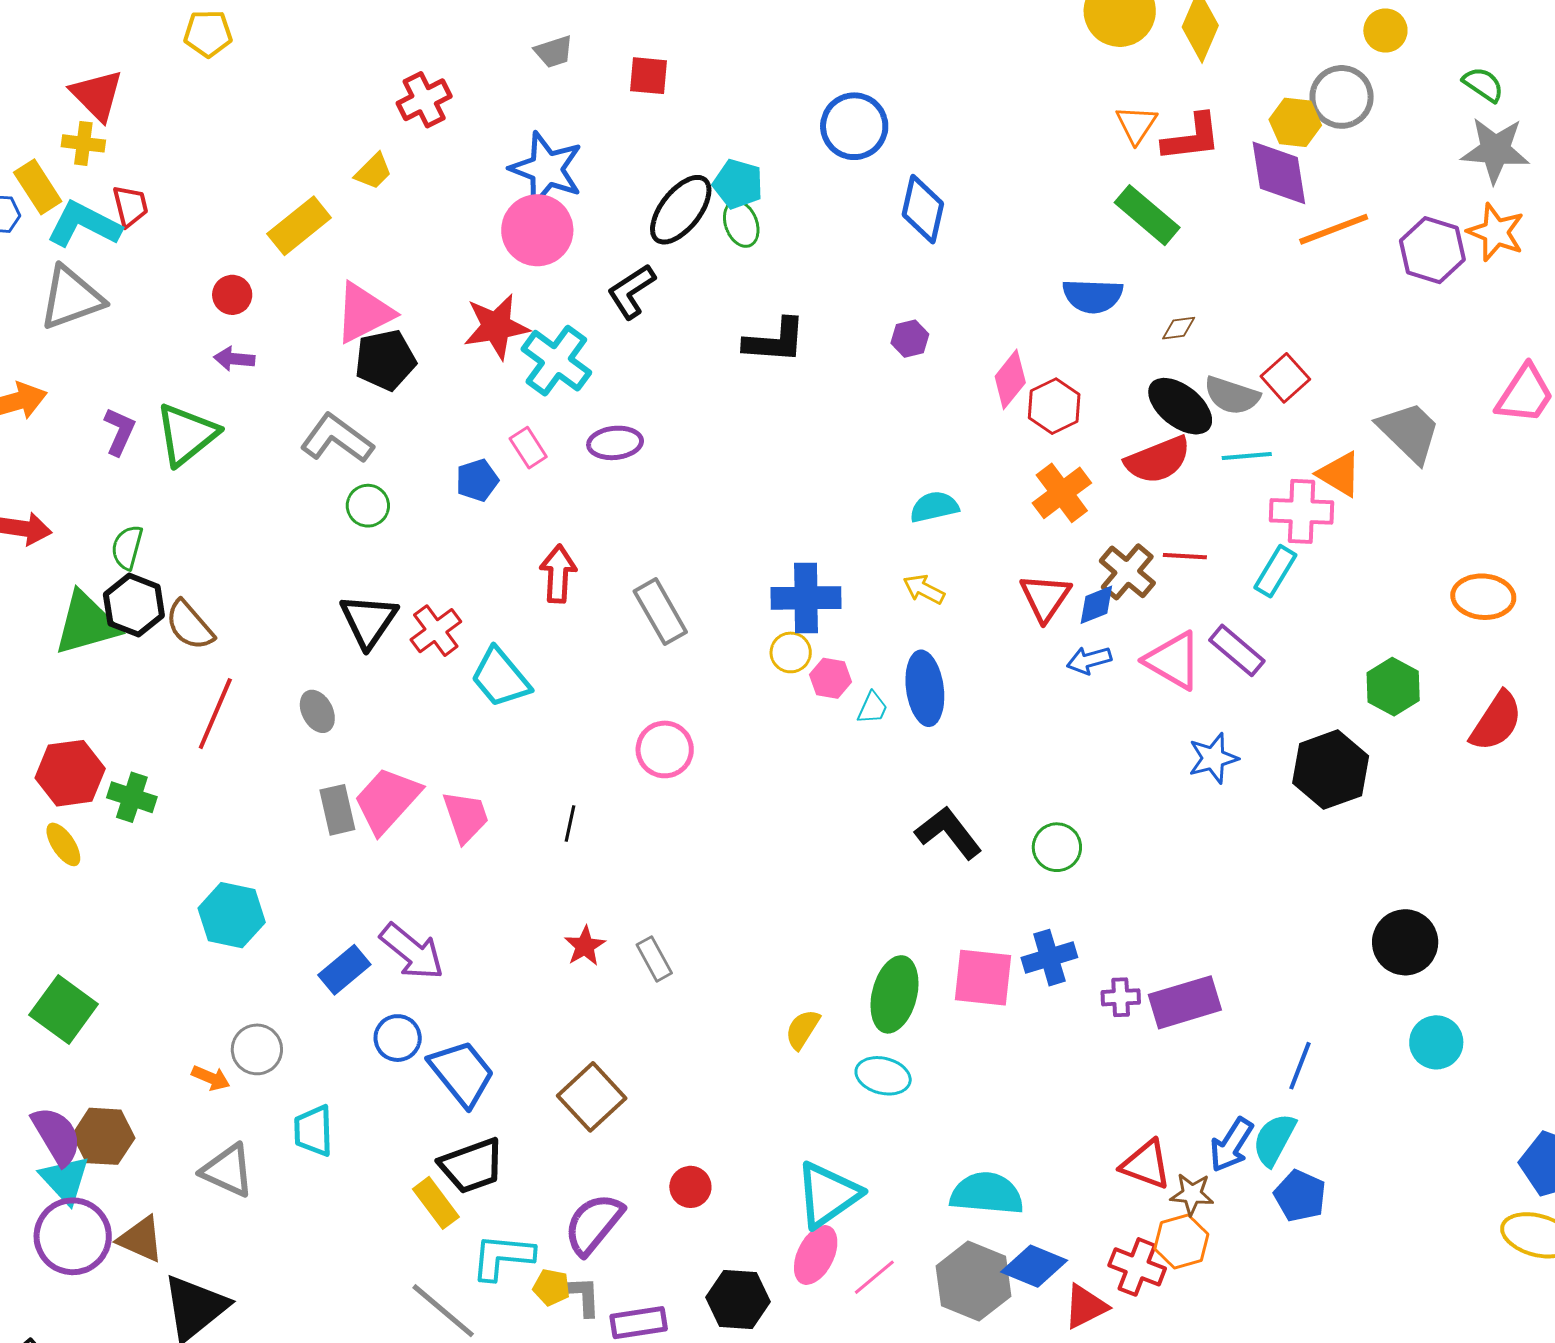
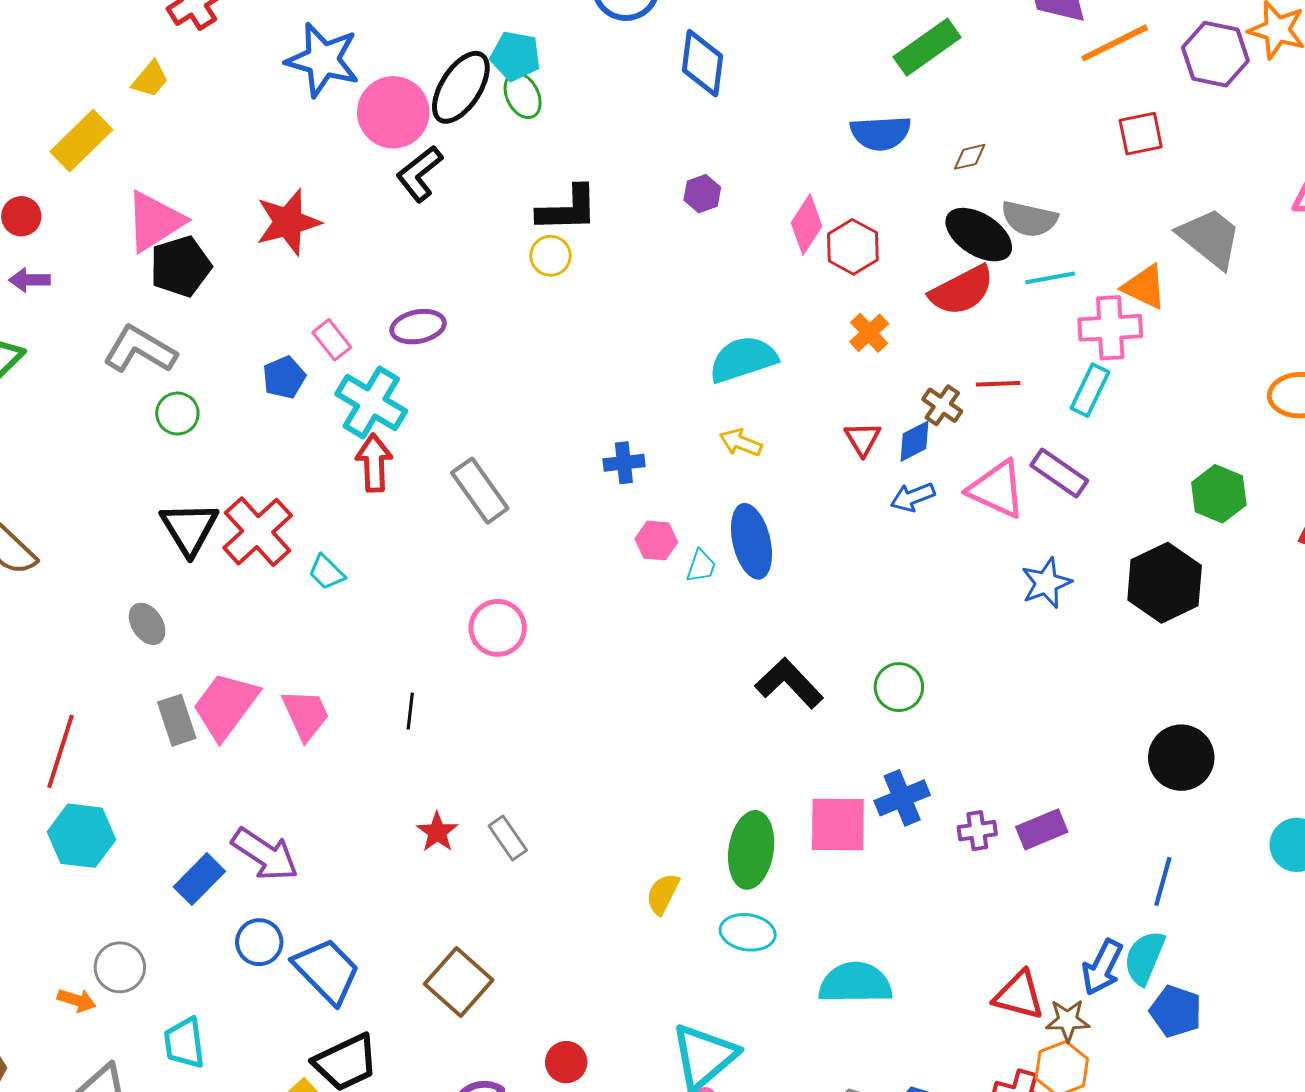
green rectangle: (1147, 215) -> (927, 47), turned -70
pink circle: (537, 230) -> (393, 112), moved
cyan cross: (556, 361) -> (371, 403), moved
red square: (1285, 378) -> (1141, 134), moved, turned 36
orange cross: (1062, 493) -> (869, 333), size x0.7
cyan semicircle: (934, 507) -> (743, 359), size x1.4
brown cross: (1127, 572) -> (942, 405), size x0.7
red triangle: (1045, 597) -> (863, 439), size x0.7
blue cross: (806, 598) -> (624, 463), size x0.6
red cross: (436, 631) -> (258, 532), size x1.4
yellow circle: (791, 652) -> (551, 256), moved
cyan trapezoid: (500, 678) -> (327, 572), size x0.6
red line: (215, 714) -> (60, 751), moved
black circle: (1405, 942) -> (1181, 758), moved
purple rectangle: (1185, 1002) -> (1042, 829), size x0.7
cyan semicircle: (987, 1194) -> (855, 983), moved

